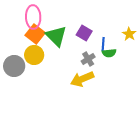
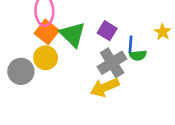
gray cross: (88, 59) -> (112, 63), size x1.6

